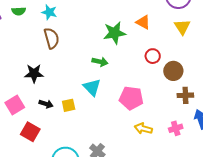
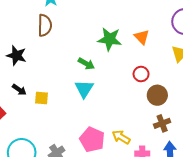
cyan triangle: (92, 87) -> (84, 89), moved
brown cross: (185, 95) -> (162, 123), turned -35
pink pentagon: (131, 98) -> (92, 140), moved
yellow arrow: (143, 129) -> (121, 137), moved

